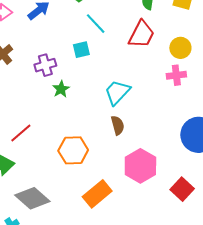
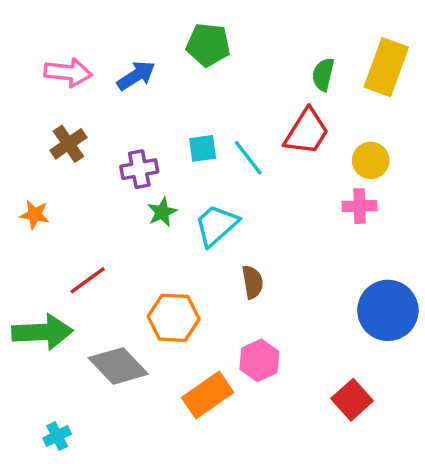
cyan line: (96, 24) -> (248, 158), moved
cyan trapezoid: (117, 92) -> (216, 225), moved
pink hexagon: (140, 166) -> (259, 360), moved, size x0.7
gray diamond: (32, 198) -> (118, 366), moved

